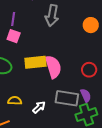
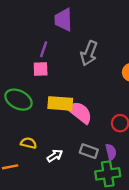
pink square: (14, 36) -> (41, 69), turned -32
pink semicircle: (53, 67) -> (80, 112), turned -45
gray rectangle: (67, 98) -> (89, 151), size x0.7

